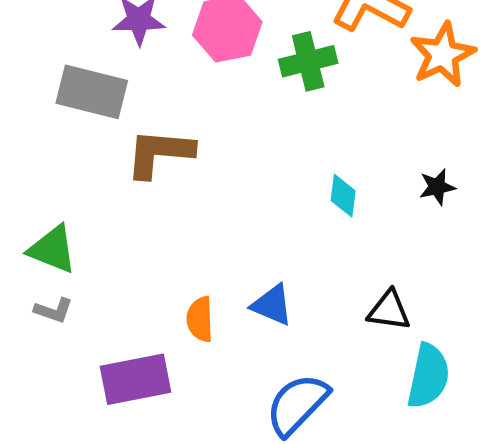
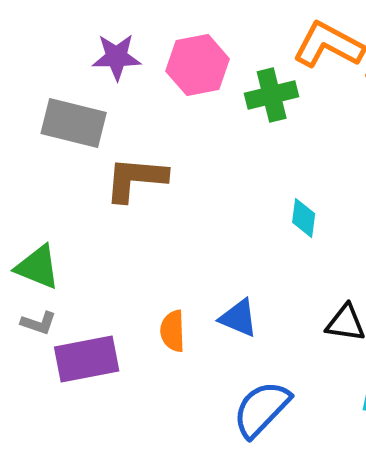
purple rectangle: (135, 379) -> (87, 359), moved

